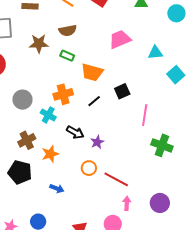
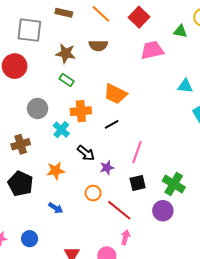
pink trapezoid: (120, 39) -> (152, 50), moved
green rectangle: (67, 56) -> (67, 80), moved
black square: (122, 91) -> (138, 183), moved
pink line: (145, 115) -> (137, 152), moved
brown cross: (27, 140) -> (21, 144), moved
purple circle: (160, 203) -> (163, 211), moved

